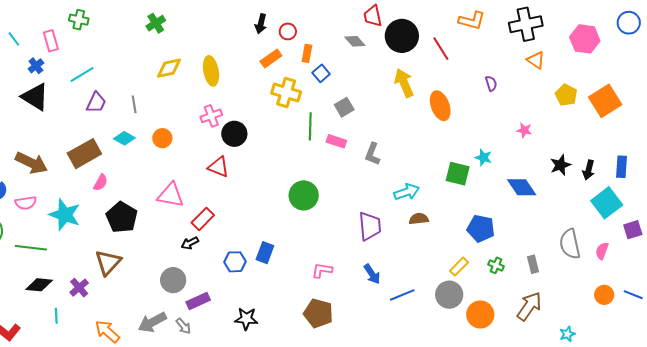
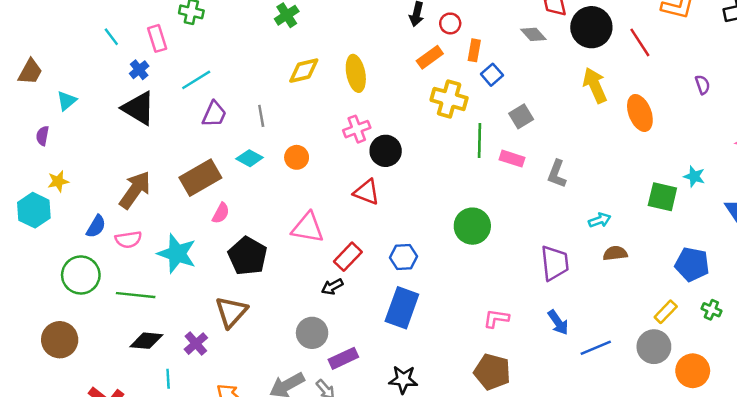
brown arrow: (31, 163) -> (135, 190), turned -80
cyan arrow: (407, 192) -> (600, 220), size x0.7
blue rectangle: (265, 253) -> (402, 308), moved, size x1.5
blue hexagon: (235, 262) -> (404, 257), moved

